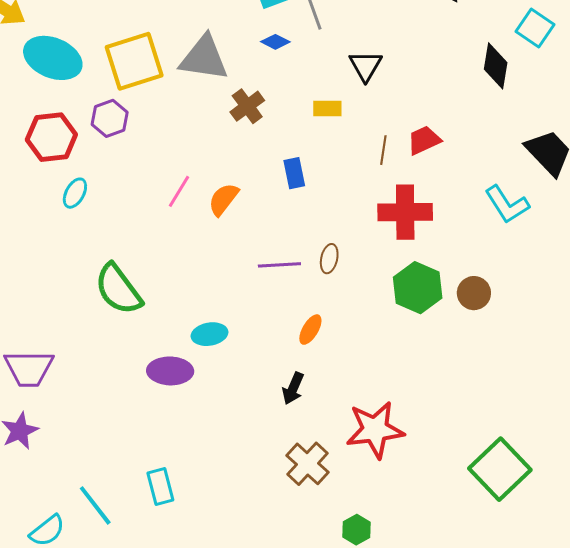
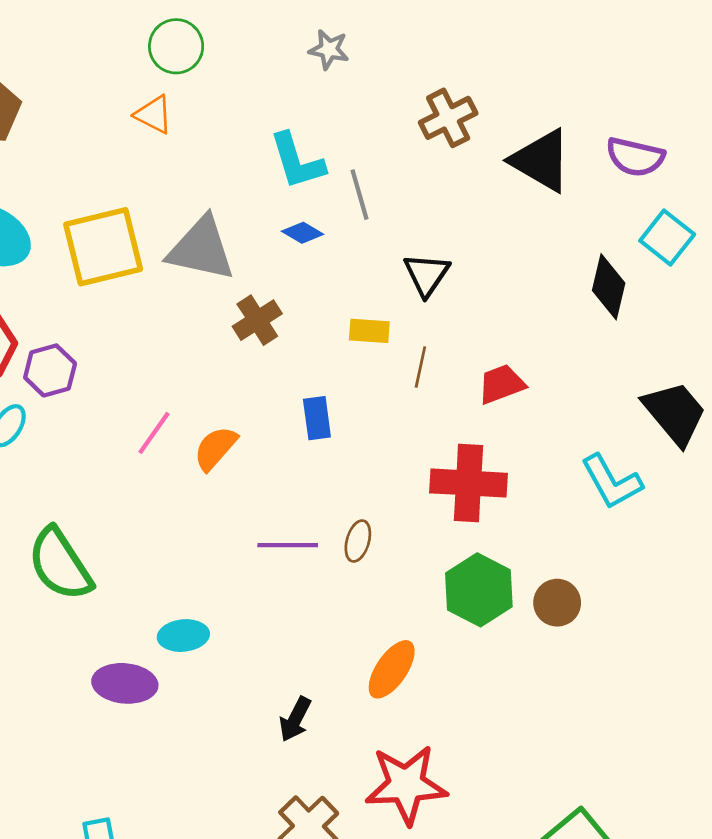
purple hexagon: (110, 118) -> (50, 370), moved
brown line: (383, 150) -> (420, 367), moved
orange ellipse: (310, 330) -> (392, 669), moved, size x1.4

